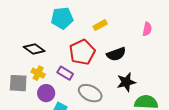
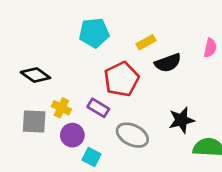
black diamond: (34, 49) -> (35, 75), moved
black semicircle: (116, 54) -> (168, 63), moved

